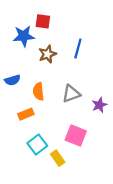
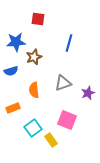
blue star: (24, 36) -> (16, 42), moved
brown star: (47, 54) -> (34, 57), moved
orange semicircle: (38, 91) -> (34, 90), moved
orange rectangle: (26, 114) -> (13, 108), moved

